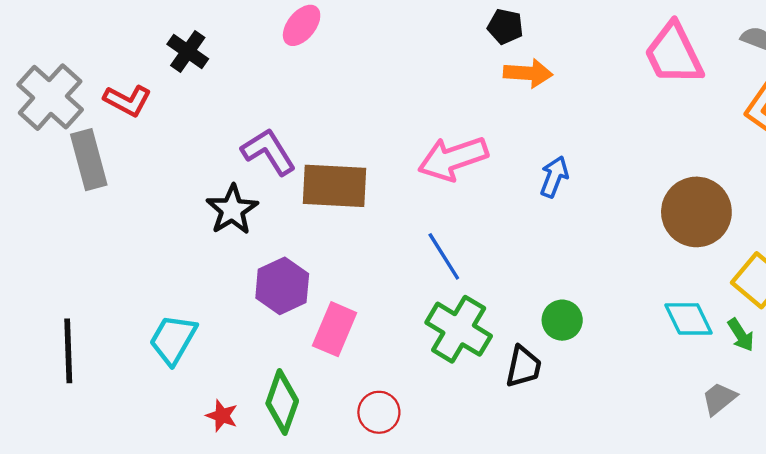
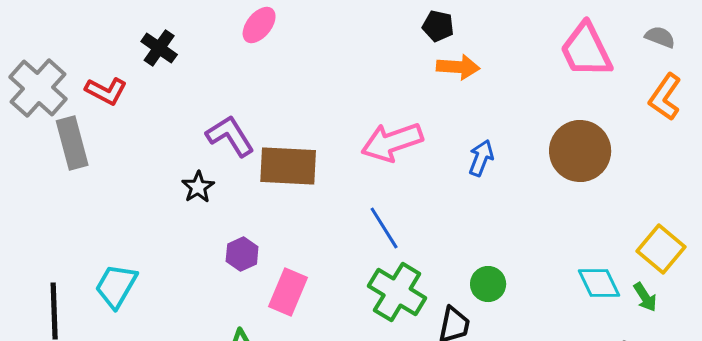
black star: (232, 210) -> (198, 187), size x0.7
brown circle: (696, 212) -> (580, 151), moved
purple hexagon: (282, 286) -> (242, 254), size x0.7
cyan trapezoid: (173, 339) -> (116, 286), moved

